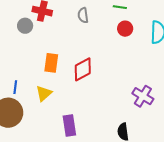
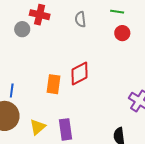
orange rectangle: (51, 63) -> (53, 84), moved
yellow triangle: (44, 93) -> (38, 127), moved

